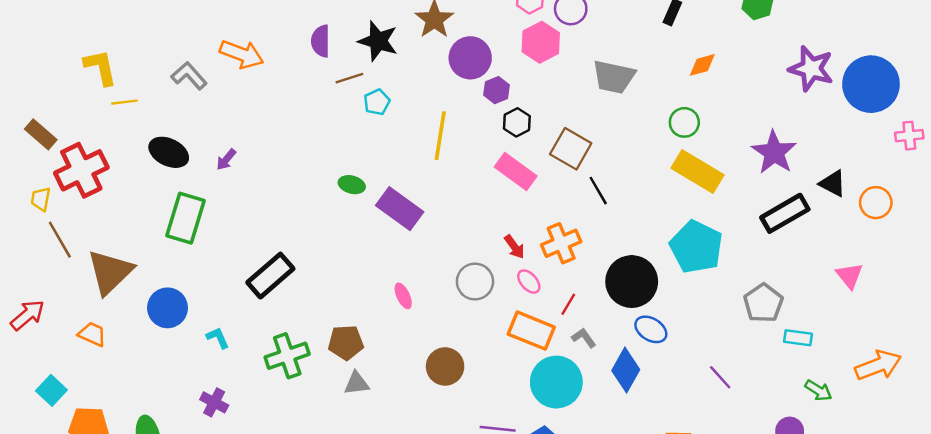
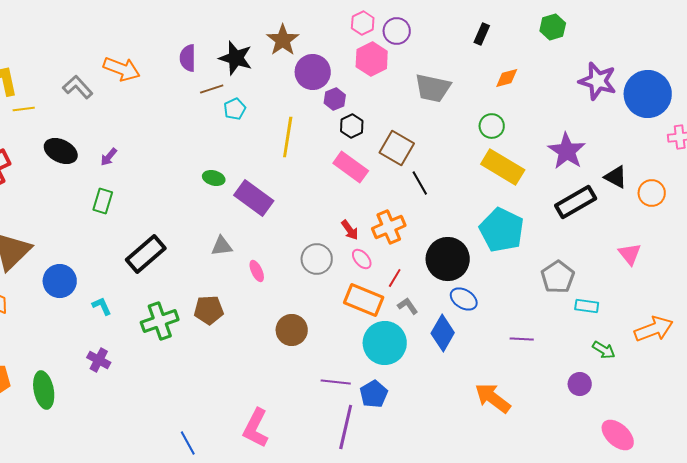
green rectangle: (185, 218) -> (103, 201), moved, size x0.6
purple line: (720, 377) -> (522, 339), turned -45
gray triangle: (357, 383) -> (222, 246), moved

